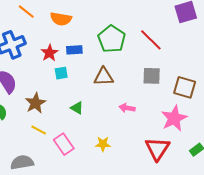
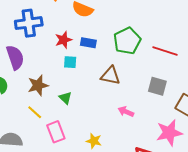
red line: (151, 40) -> (165, 51), turned -40
green triangle: (77, 108) -> (65, 98), moved

